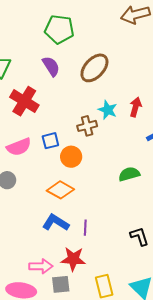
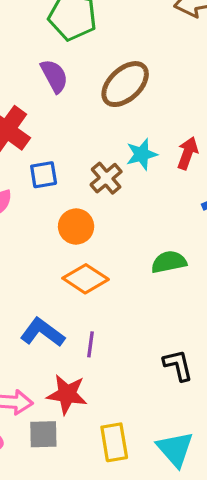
cyan star: (108, 110) -> (142, 154), turned 30
brown cross: (87, 126) -> (106, 178), turned -30
blue square: (50, 141) -> (44, 175), moved
orange diamond: (60, 190) -> (86, 279), moved

